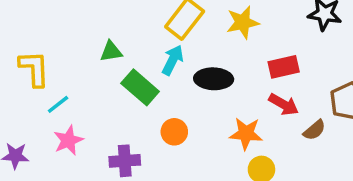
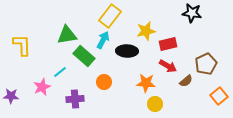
yellow star: (243, 22) -> (146, 31), moved
green triangle: (111, 51) -> (67, 35), size x1.5
cyan line: (58, 104) -> (60, 72), moved

